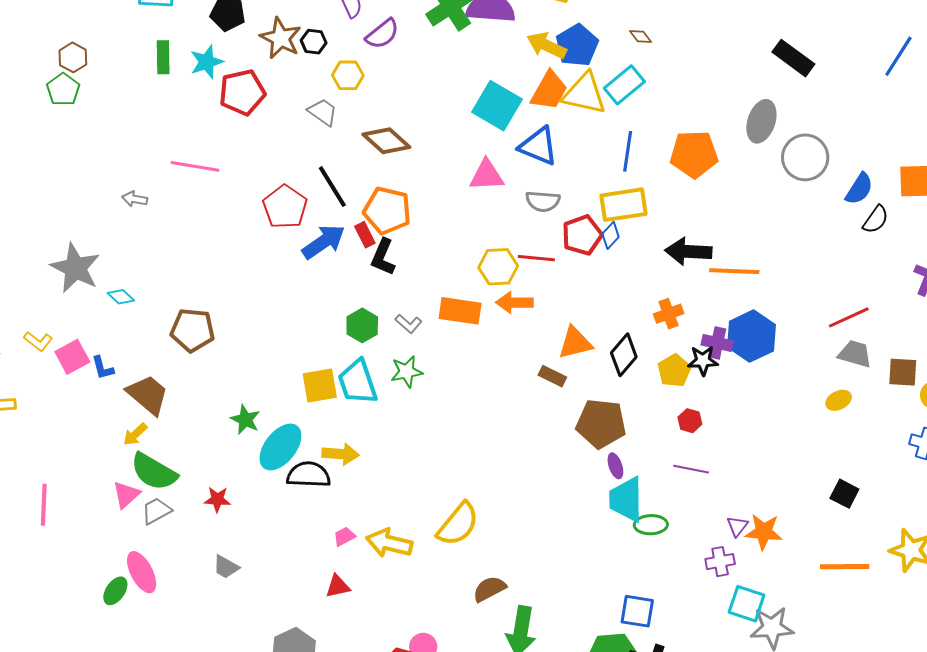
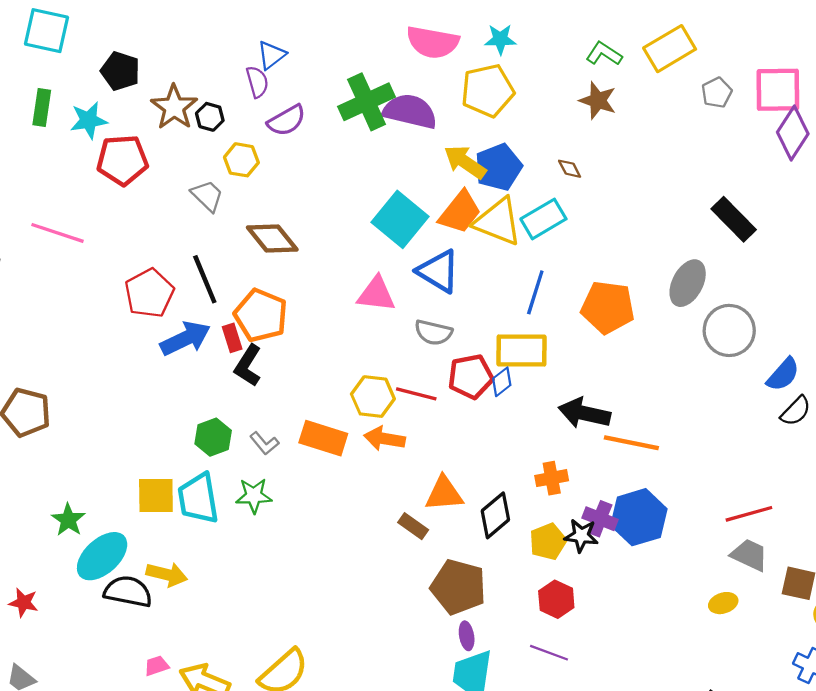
red hexagon: (690, 421) -> (556, 599), size x1.4

